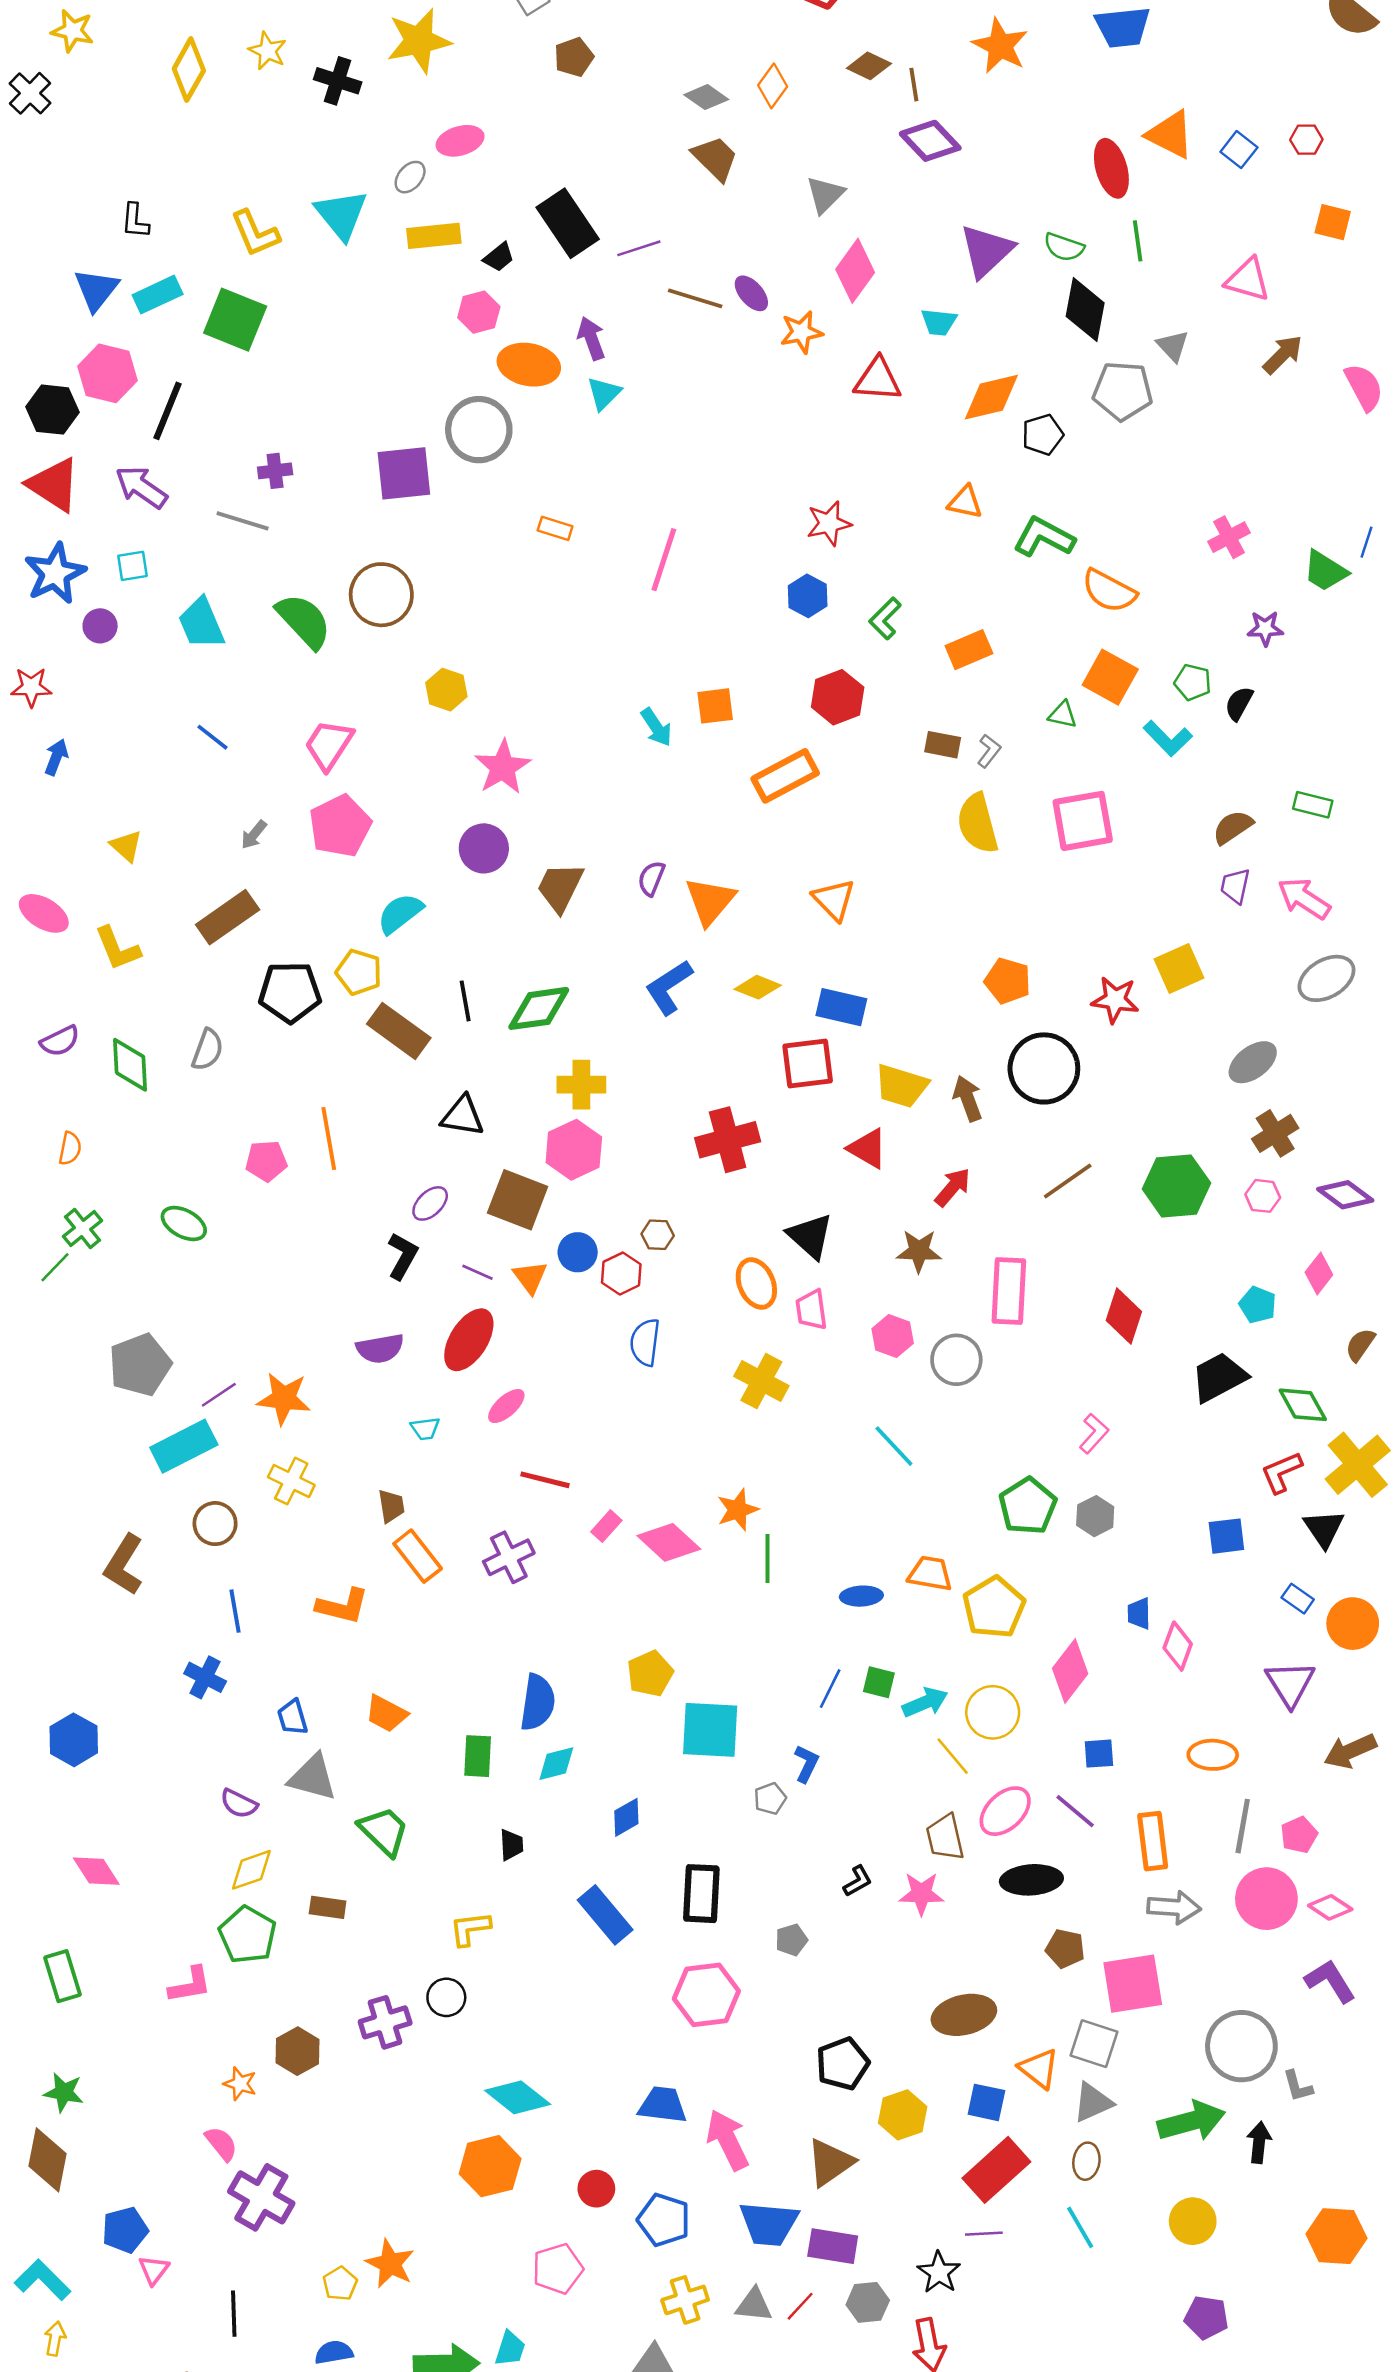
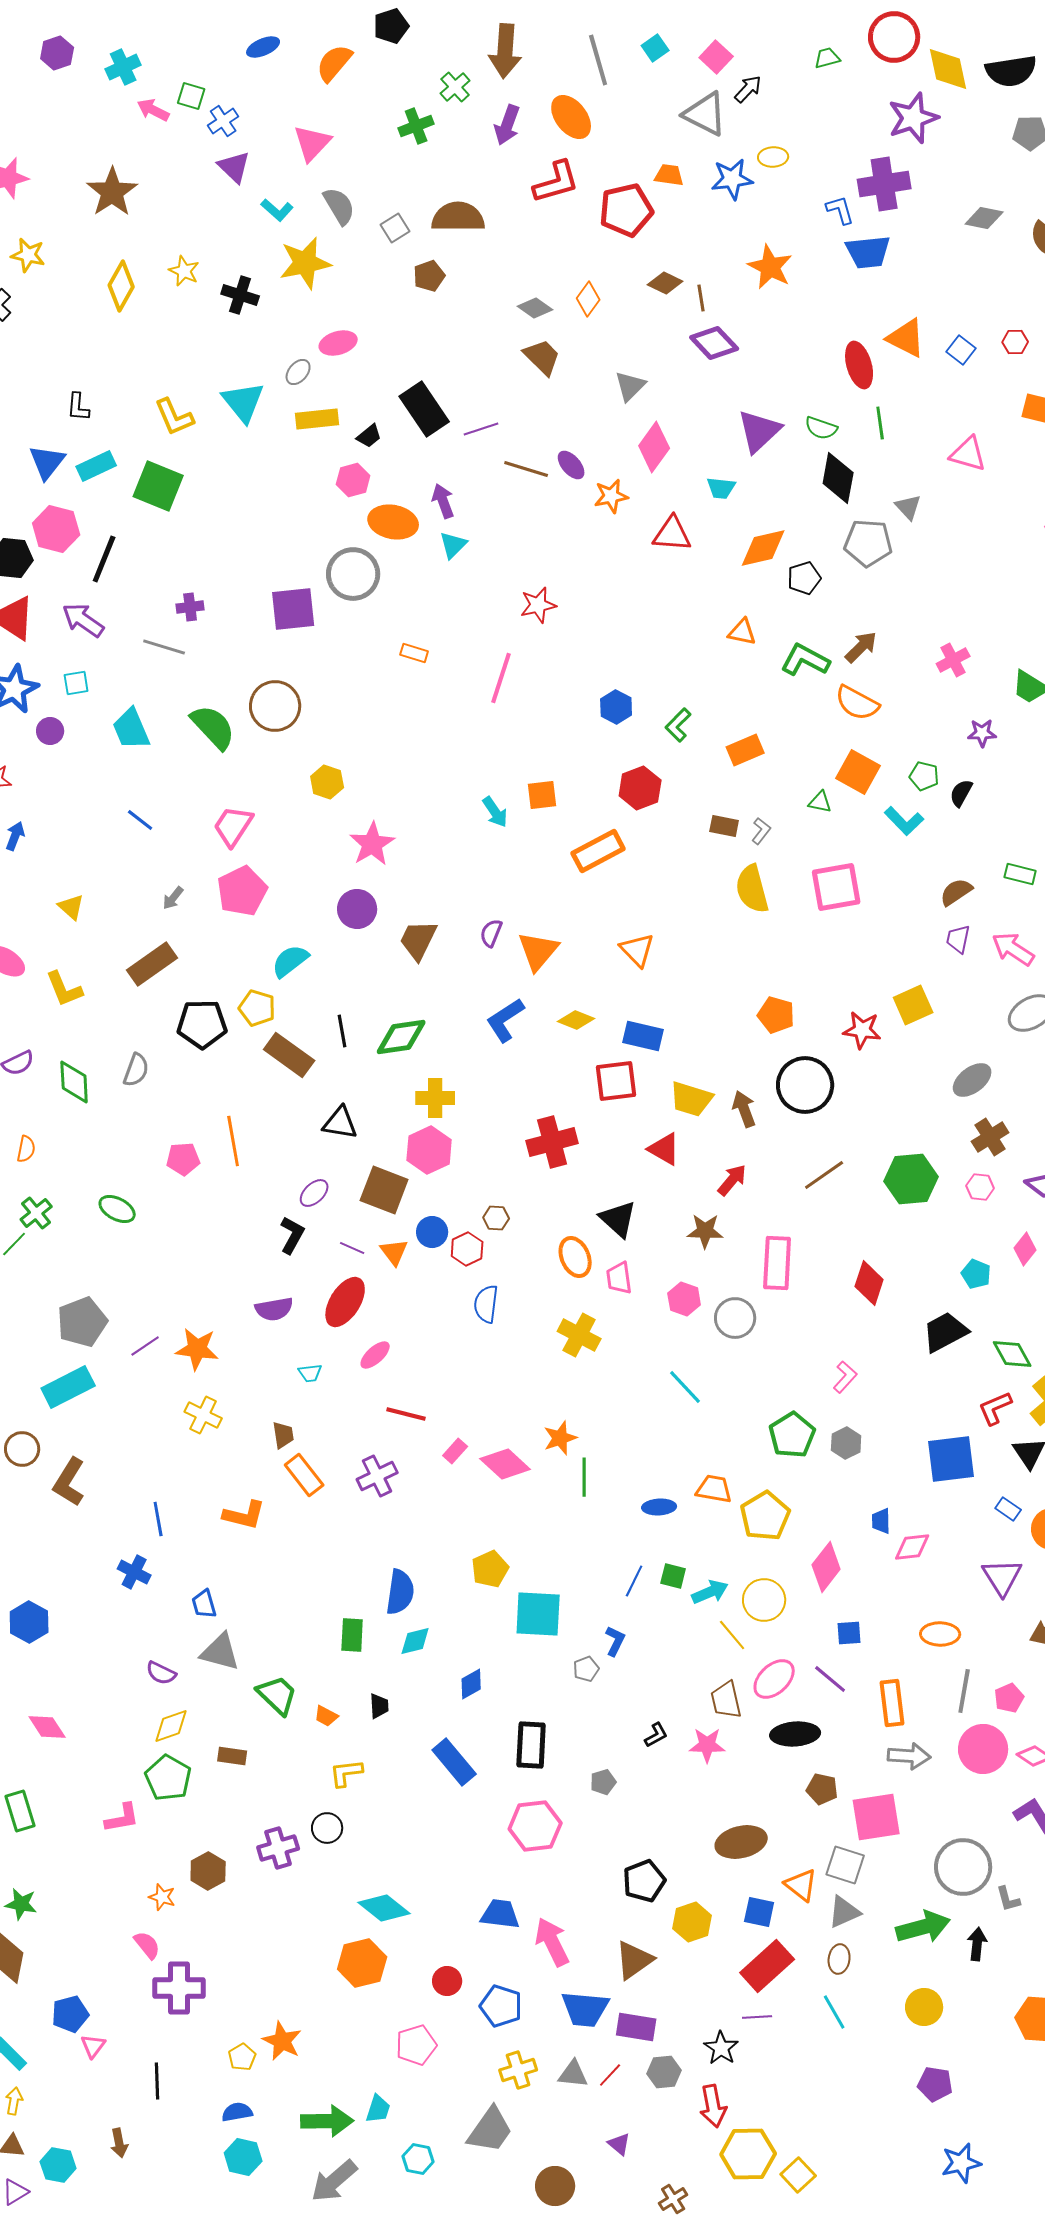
brown arrow: (1283, 355) -> (861, 647), moved
red star: (829, 523) -> (538, 605), moved
cyan rectangle: (184, 1446) -> (68, 1387), moved
brown circle: (215, 1524) -> (22, 1449), moved
blue square: (1226, 1536) -> (951, 1459), size x1.6
pink diamond: (1178, 1646) -> (912, 1547), turned 63
orange trapezoid: (386, 1714) -> (326, 1716), moved, size x0.7
purple cross: (261, 2197) -> (179, 1988), turned -30

